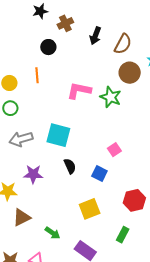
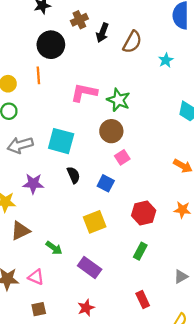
brown cross: (65, 23) -> (79, 20), moved
black circle: (48, 47) -> (51, 45), size x1.6
brown circle: (130, 73) -> (111, 131), moved
green rectangle: (123, 235) -> (140, 251), moved

